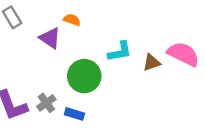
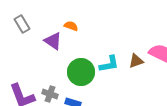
cyan L-shape: (120, 52) -> (109, 64), moved
gray cross: (46, 103) -> (50, 94), turned -35

